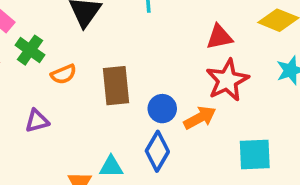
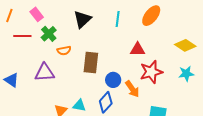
red triangle: (219, 37) -> (138, 49), moved
orange arrow: (200, 118) -> (132, 89), turned 72
purple triangle: (37, 121) -> (45, 73), size x1.5

